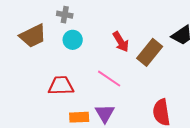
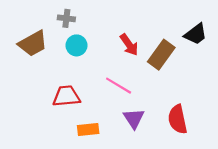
purple triangle: (105, 113) -> (134, 118), moved

